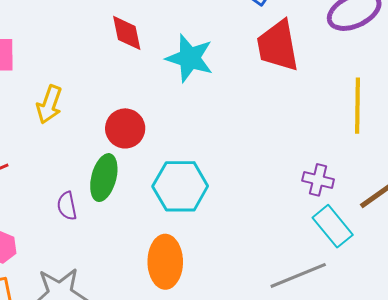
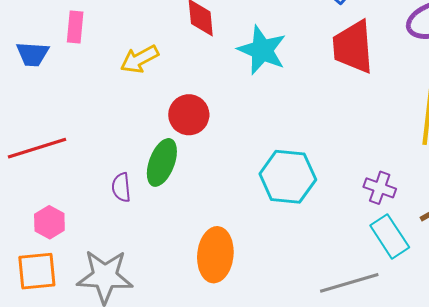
yellow arrow: (49, 104) -> (140, 59), moved, turned 36
cyan hexagon: (180, 186) -> (288, 177), moved

